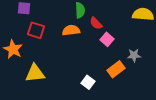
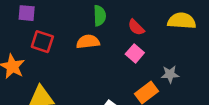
red semicircle: (96, 23) -> (136, 27), moved

